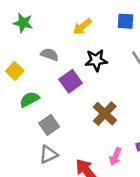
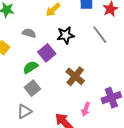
green semicircle: (29, 99) -> (31, 67), moved
gray triangle: (49, 154) -> (24, 111), moved

